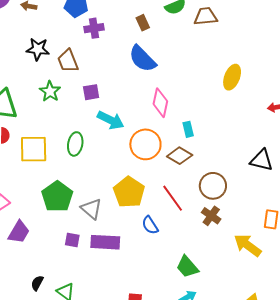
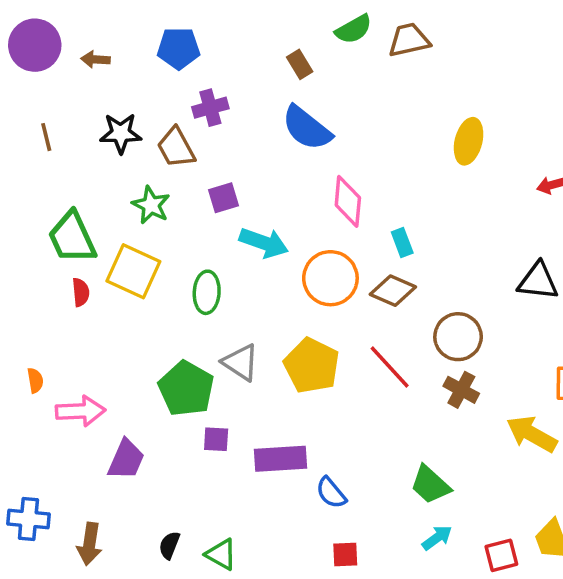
purple cross: (94, 28) -> (210, 108), moved
yellow square: (34, 149) -> (133, 271), moved, turned 32
gray triangle: (91, 209) -> (241, 362), moved
blue semicircle: (150, 225) -> (331, 493), moved
purple square: (72, 240) -> (216, 439), moved

